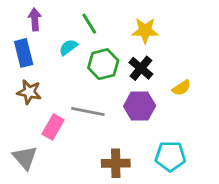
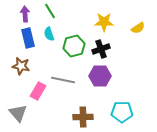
green line: (89, 24) -> (50, 11), moved
cyan semicircle: (68, 47) -> (49, 34), turned -72
blue rectangle: (24, 53) -> (28, 38), moved
black cross: (141, 68) -> (101, 49), turned 30
yellow semicircle: (181, 88) -> (138, 28), moved

